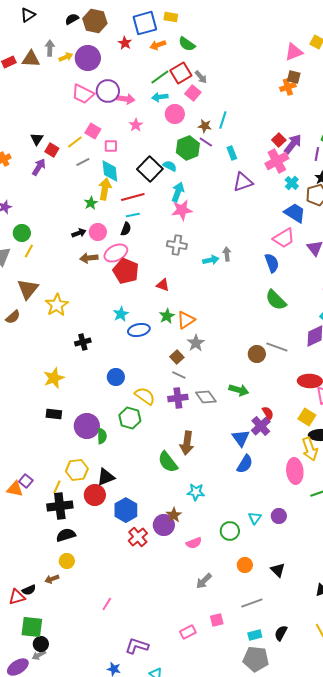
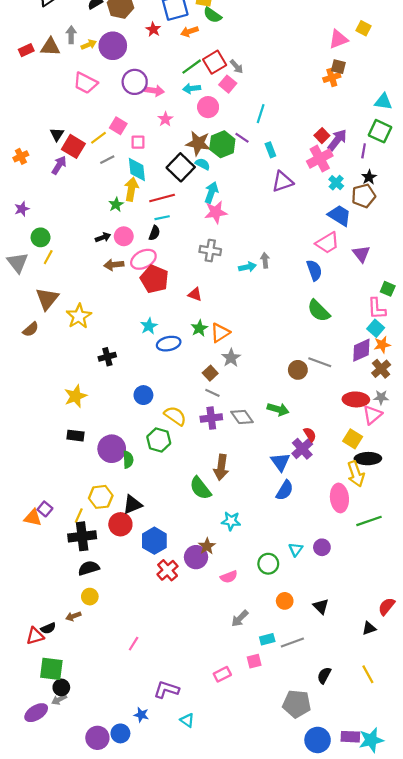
green semicircle: (187, 44) -> (212, 15), moved
pink trapezoid: (83, 94) -> (85, 83), moved
brown star: (205, 126) -> (198, 143), moved, size x1.6
red square: (52, 150) -> (73, 146), size x1.5
cyan rectangle: (255, 635) -> (267, 639), moved

